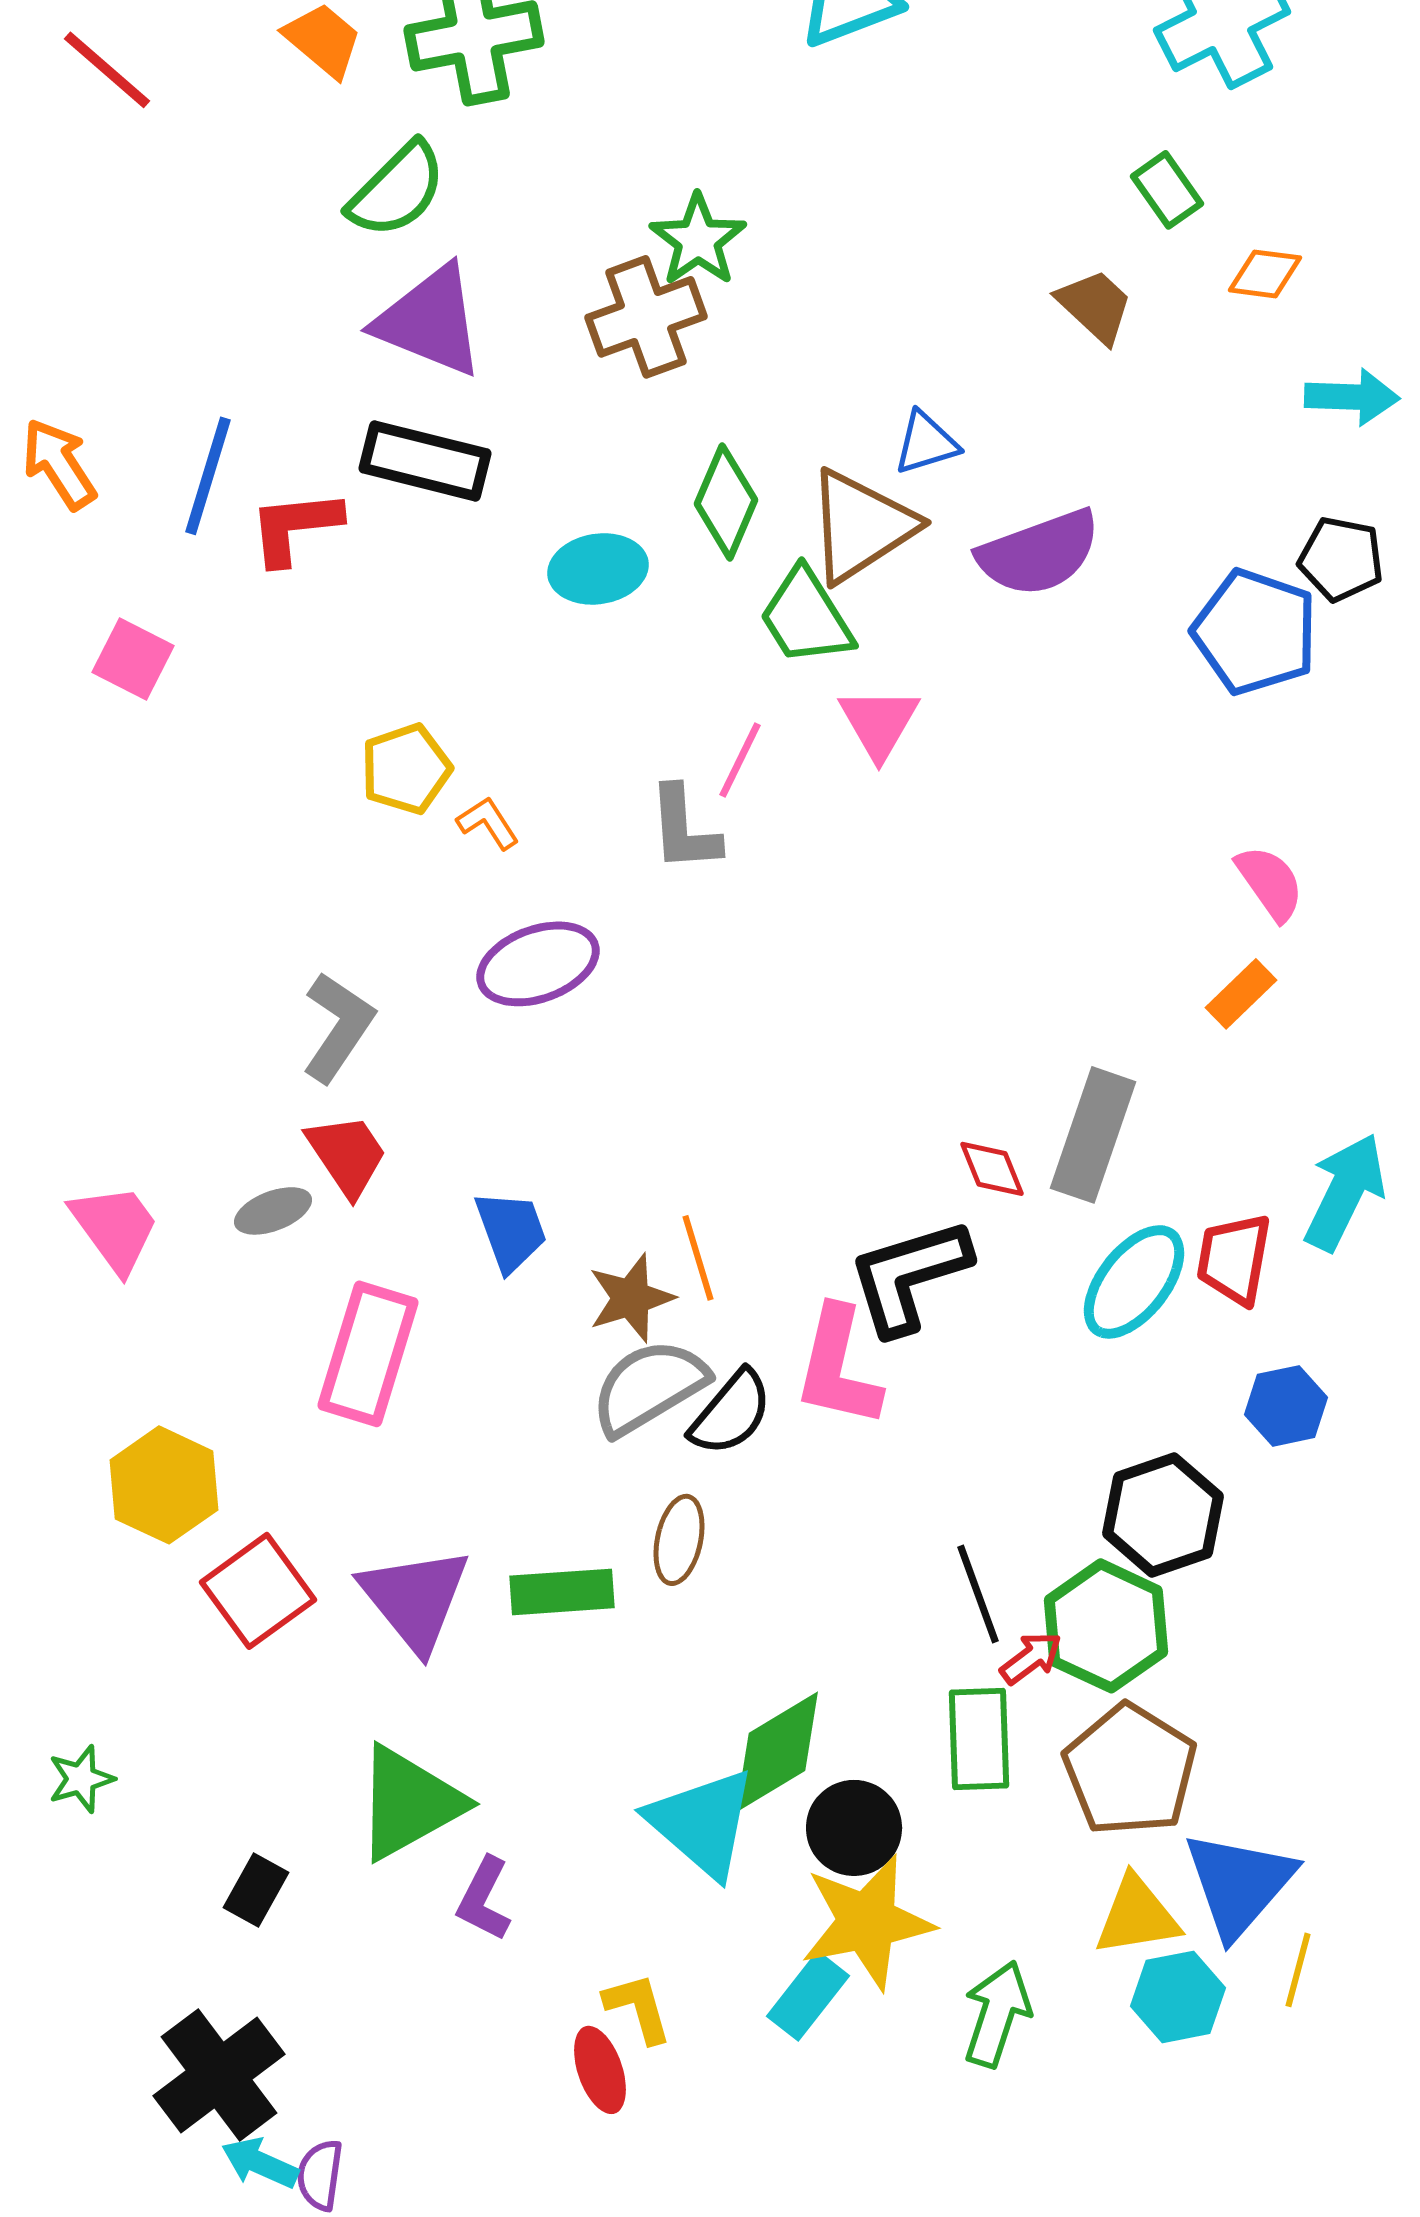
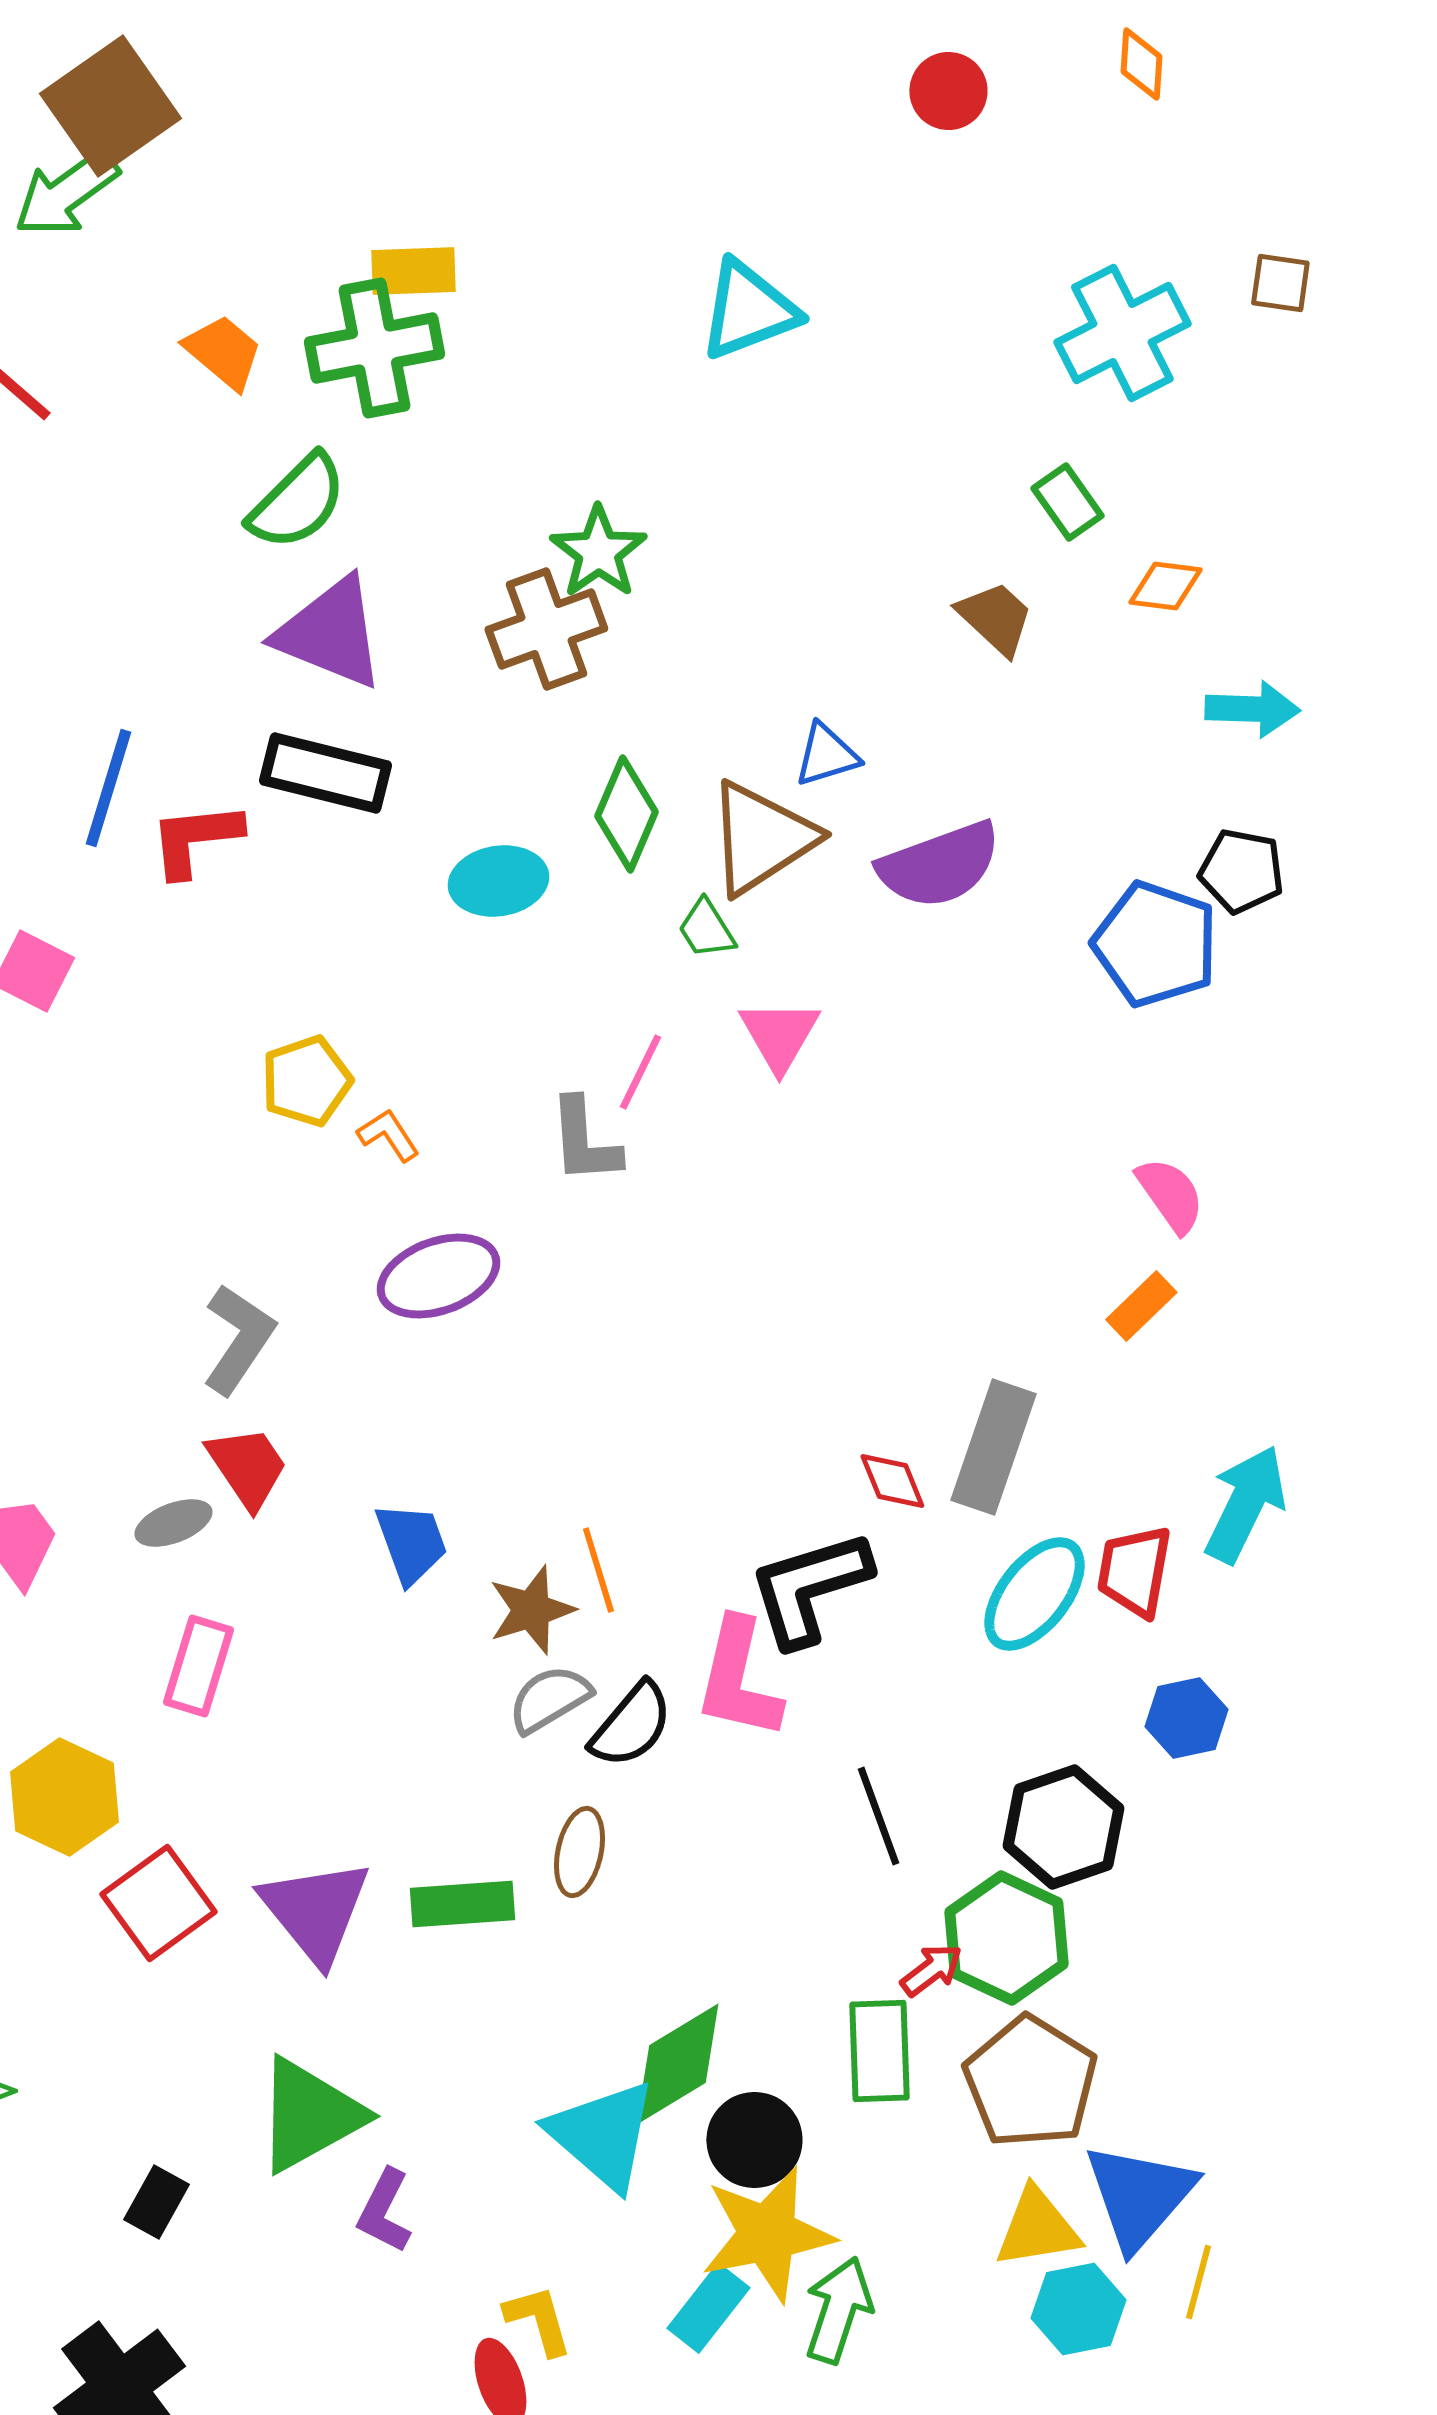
green trapezoid: (806, 617) -> (706, 929), size x0.6
pink rectangle: (368, 1354) -> (198, 1666), moved, size x0.7
gray semicircle: (649, 1387) -> (549, 1699), size x0.7
black line: (978, 1594) -> (878, 1816), moved
green arrow: (997, 2014) -> (838, 2310), moved

